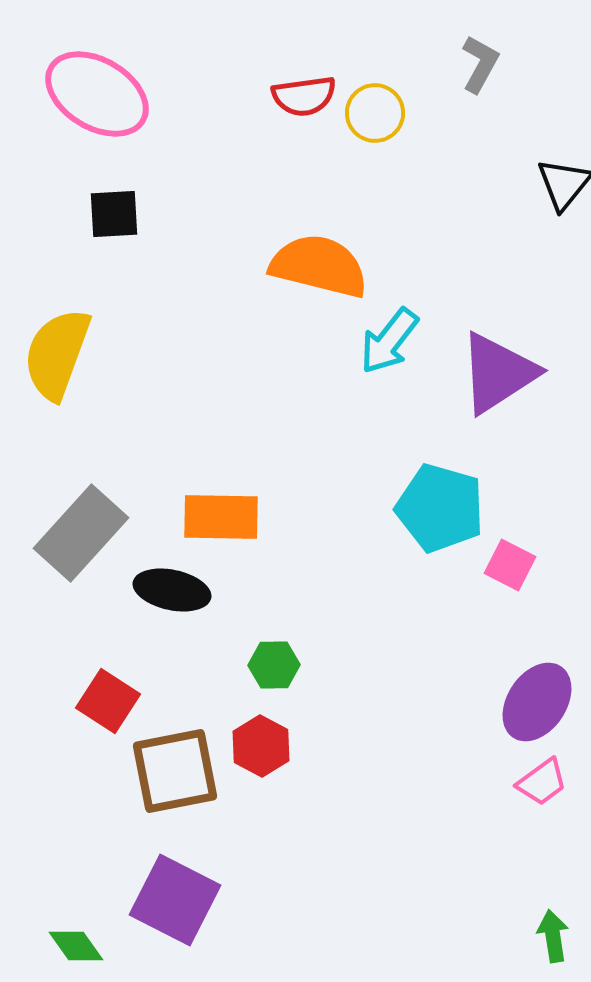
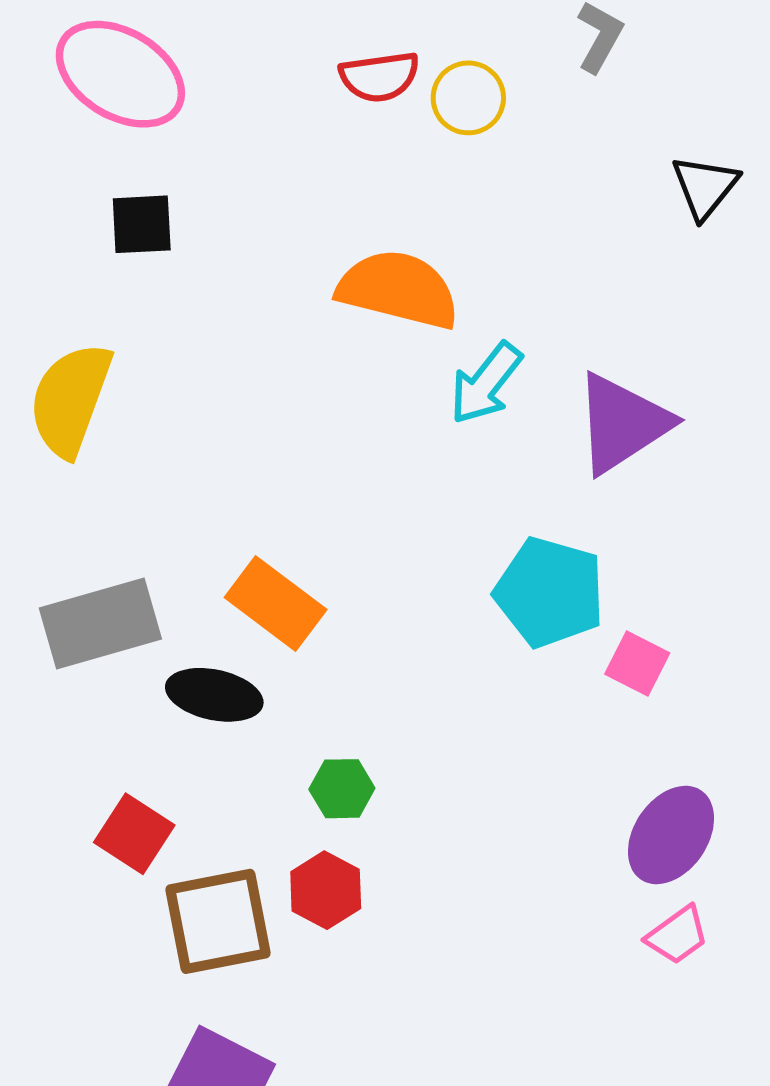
orange rectangle: (221, 517) -> (276, 603), turned 36
gray rectangle: (81, 533) -> (100, 624), turned 32

